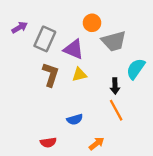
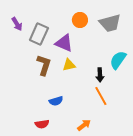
purple arrow: (20, 27) -> (17, 24), turned 88
gray trapezoid: (114, 41) -> (110, 23), moved
blue semicircle: (75, 119) -> (56, 101), moved

